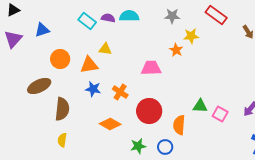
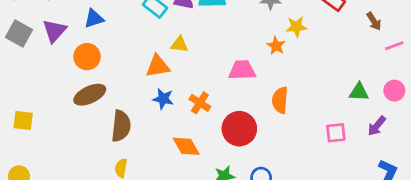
orange circle: (60, 59) -> (87, 57), moved
green triangle: (200, 106) -> (359, 92), moved
pink square: (220, 114) -> (336, 133), turned -35
orange diamond: (110, 124) -> (186, 146), turned 30
orange semicircle: (179, 125) -> (280, 100), moved

